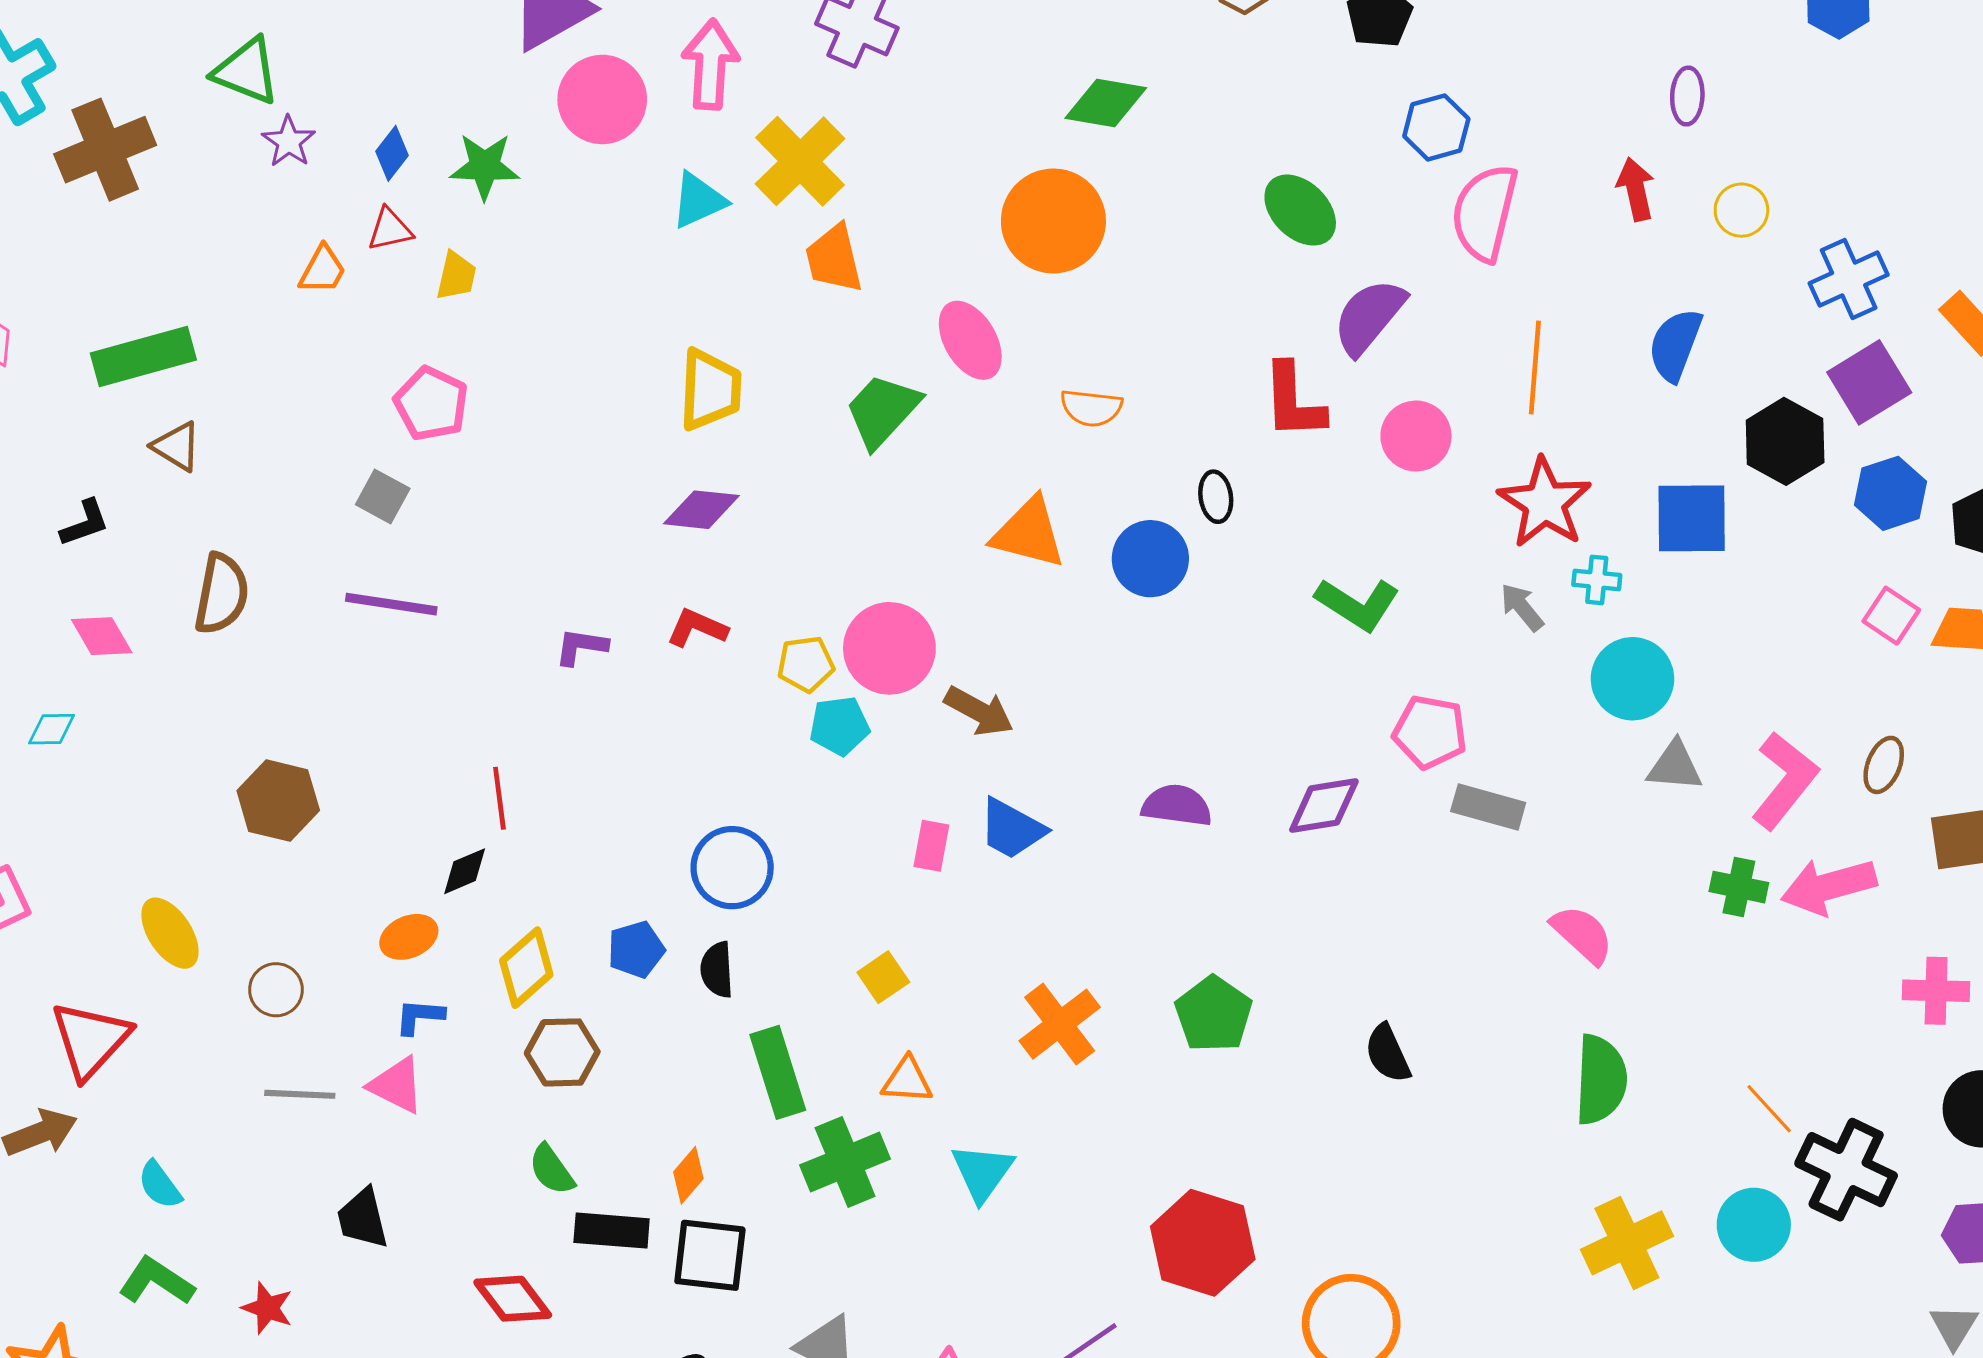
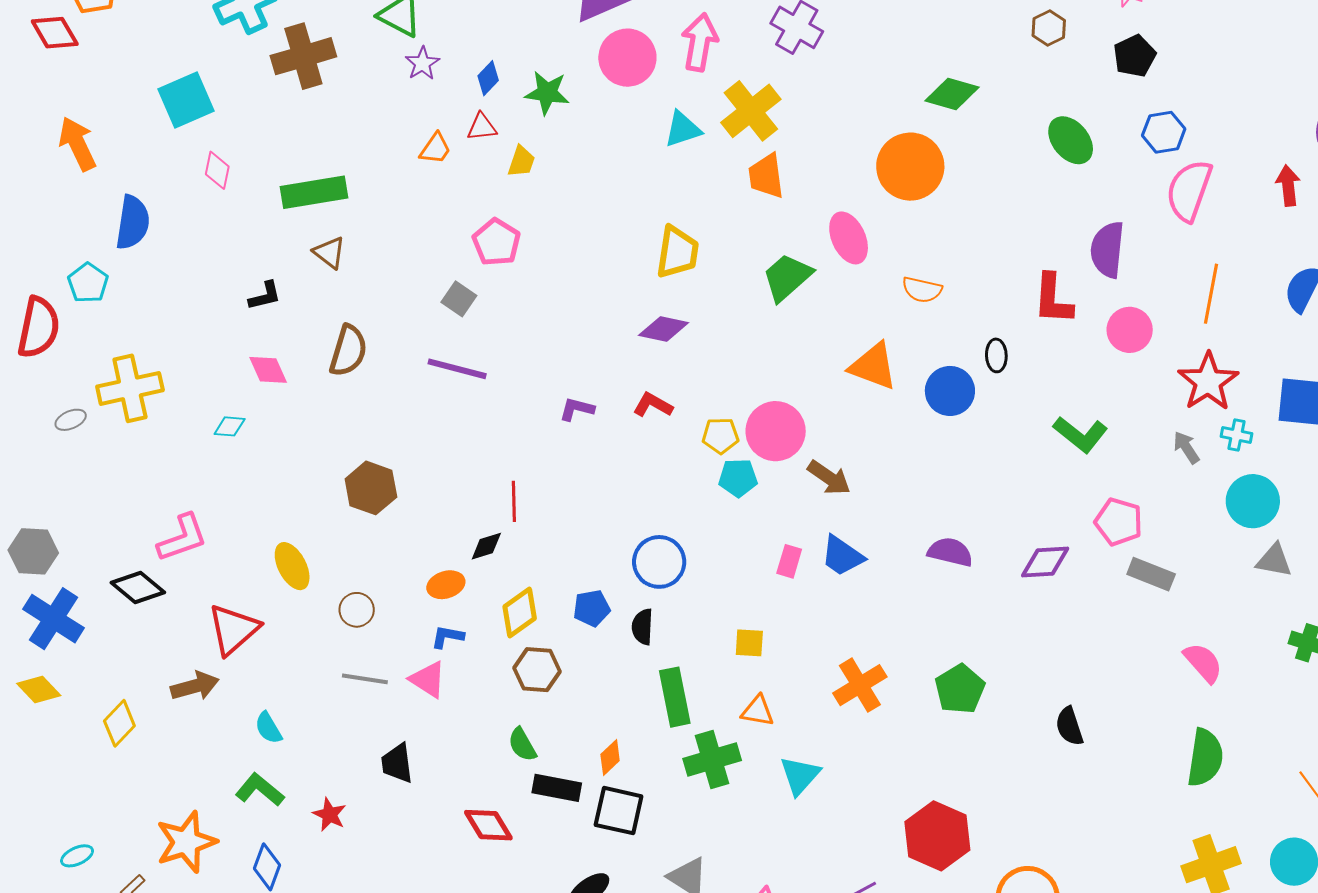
green ellipse: (1300, 210) -> (1071, 140), moved
purple semicircle: (1369, 317) -> (1107, 250), turned -40
yellow square: (883, 977) -> (749, 643), turned 32

